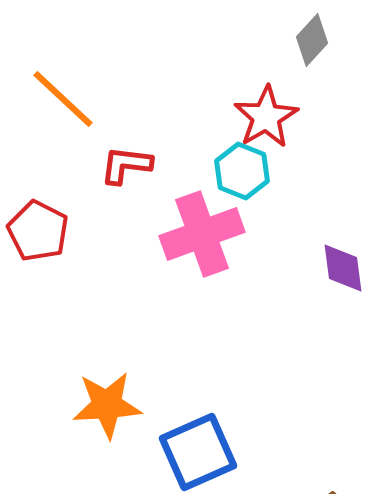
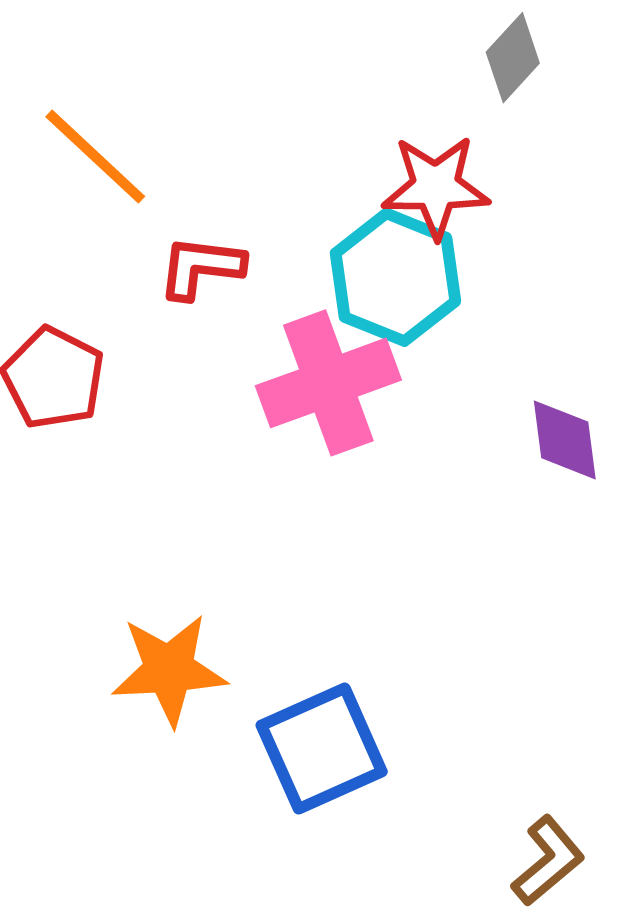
red star: (266, 117) -> (436, 187), turned 30
cyan hexagon: (242, 171) -> (395, 277), size x1.4

